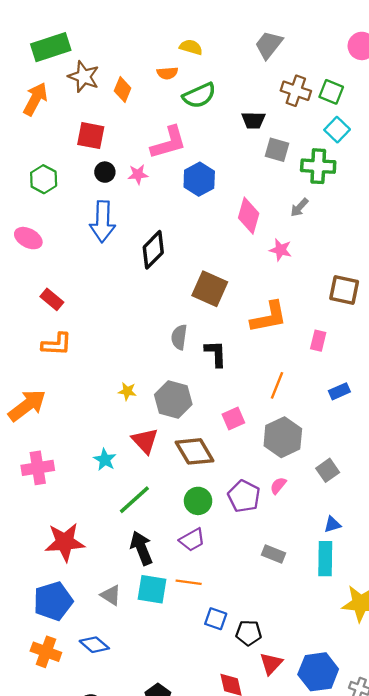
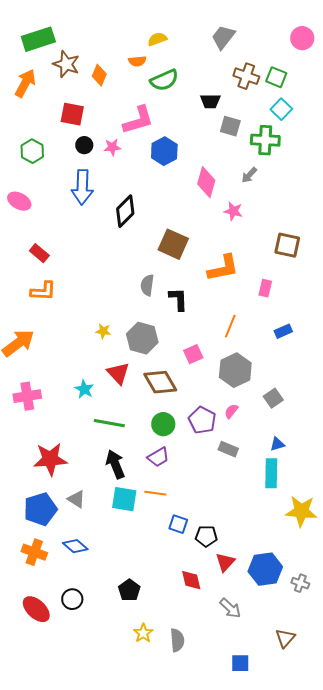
yellow semicircle: (191, 47) -> (157, 39), turned -36
green line: (134, 500) -> (109, 423), turned 52
gray rectangle: (273, 554) -> (228, 449), moved
gray triangle: (111, 595) -> (76, 499), moved

